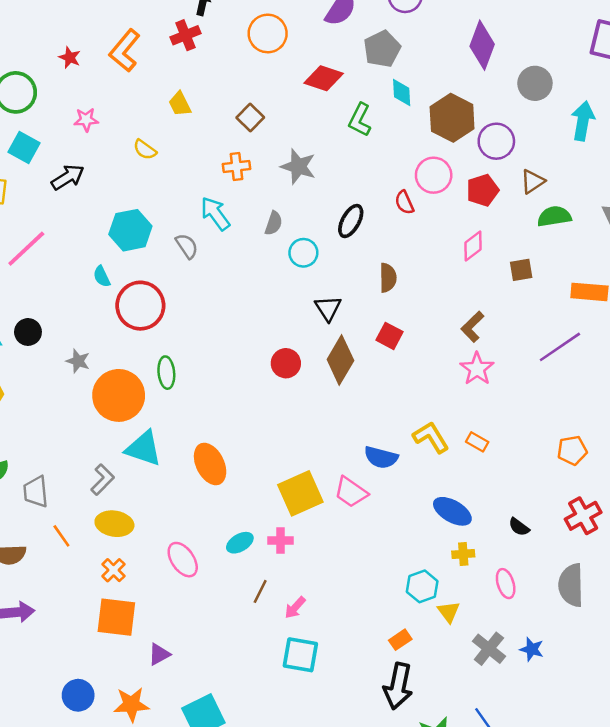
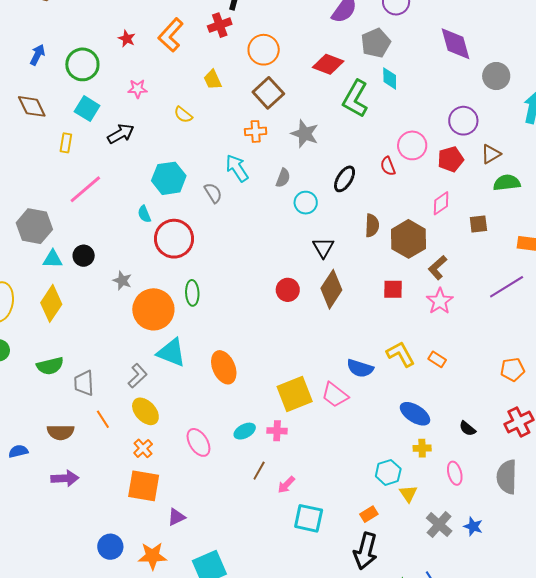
orange circle: (268, 33) -> (264, 50), moved
purple diamond: (482, 45) -> (456, 44), turned -39
brown square: (250, 117) -> (268, 93), size x1.4
brown hexagon: (452, 118) -> (408, 239), moved
green L-shape: (360, 120) -> (355, 99), size x1.4
red square: (390, 336) -> (393, 289), moved, turned -30
yellow ellipse: (114, 524) -> (145, 411), turned 36
cyan square: (300, 655) -> (309, 518), moved

